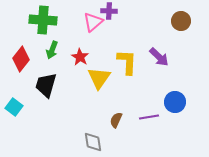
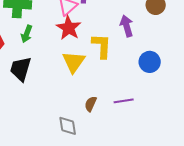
red star: (80, 57) -> (69, 28), moved, size x1.4
purple arrow: (159, 57) -> (127, 26), moved, turned -150
blue circle: (175, 102) -> (150, 62), moved

